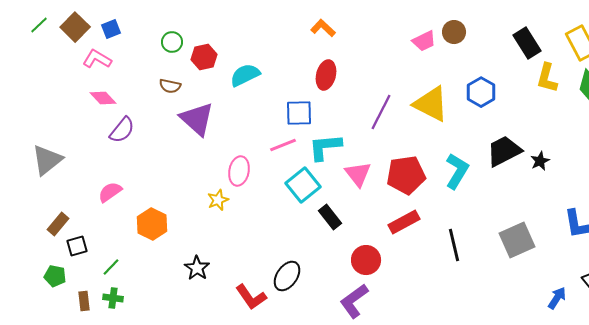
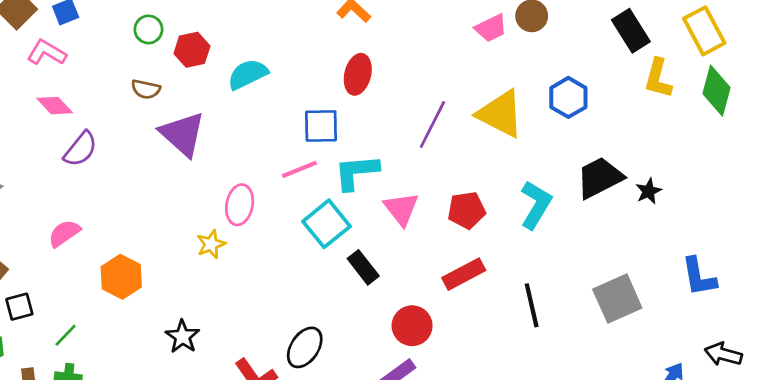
red pentagon: (406, 175) -> (466, 210), size x0.7

